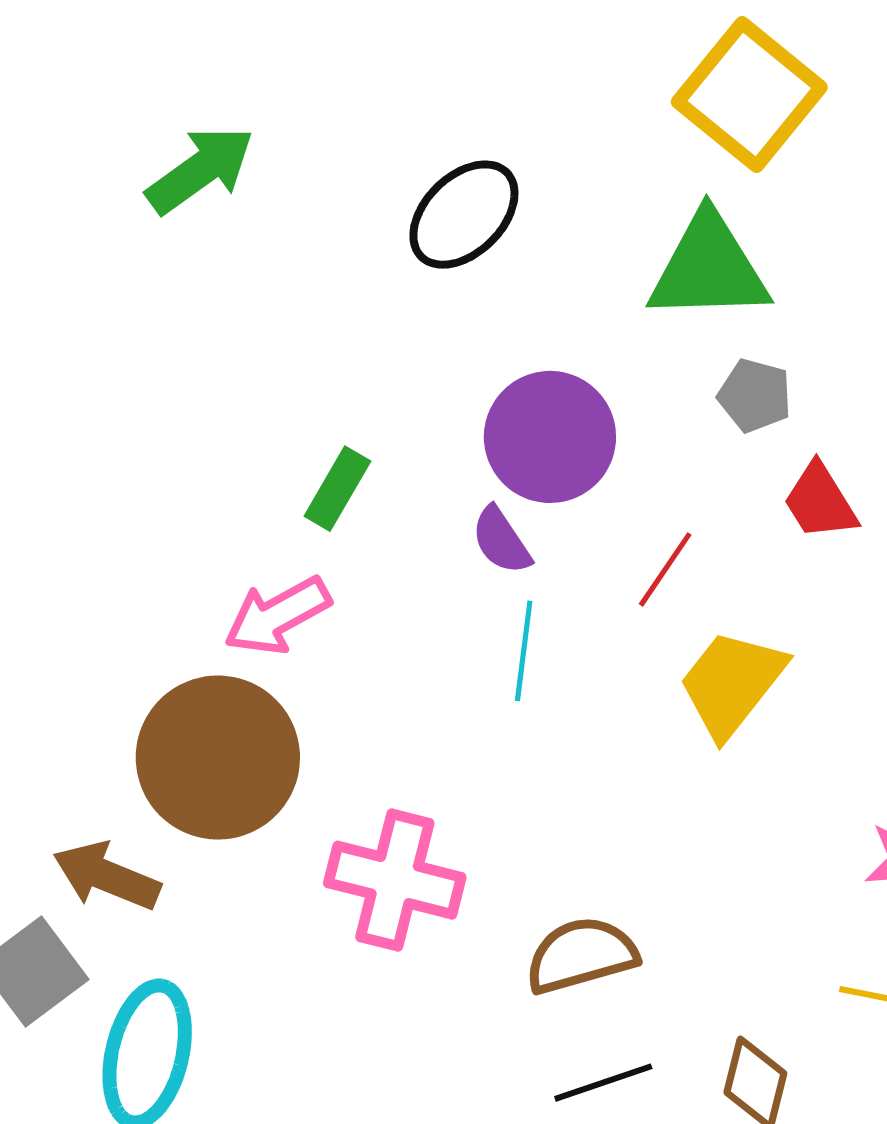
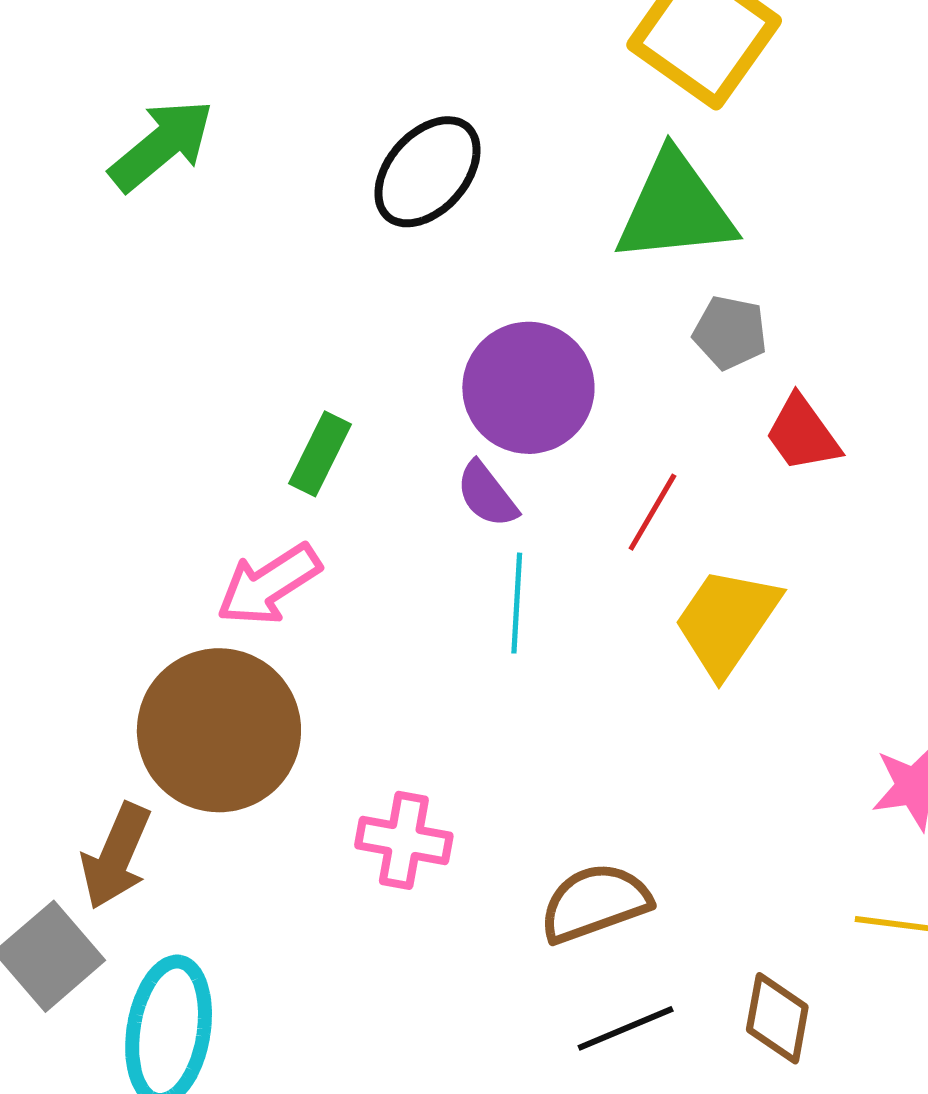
brown arrow: (107, 876) -> (116, 856), turned -85
pink cross: (395, 880) -> (404, 840), size x0.7

